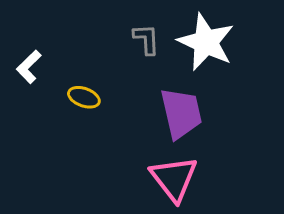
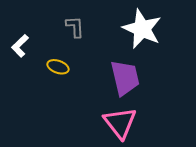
gray L-shape: (146, 39) -> (75, 27), moved

